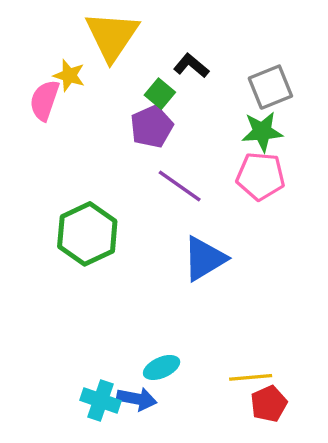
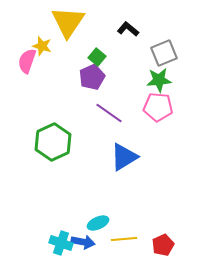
black L-shape: (191, 66) -> (128, 29), moved
yellow line: (251, 377) -> (124, 239), moved

